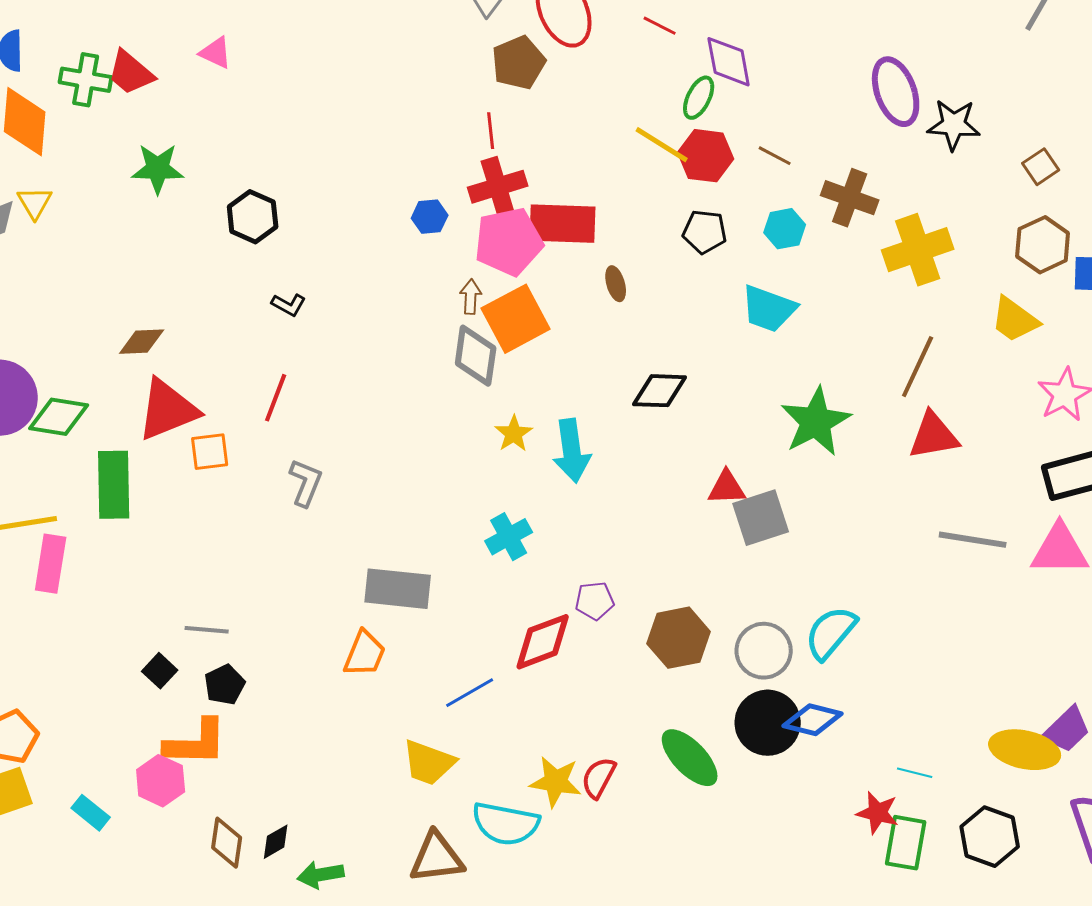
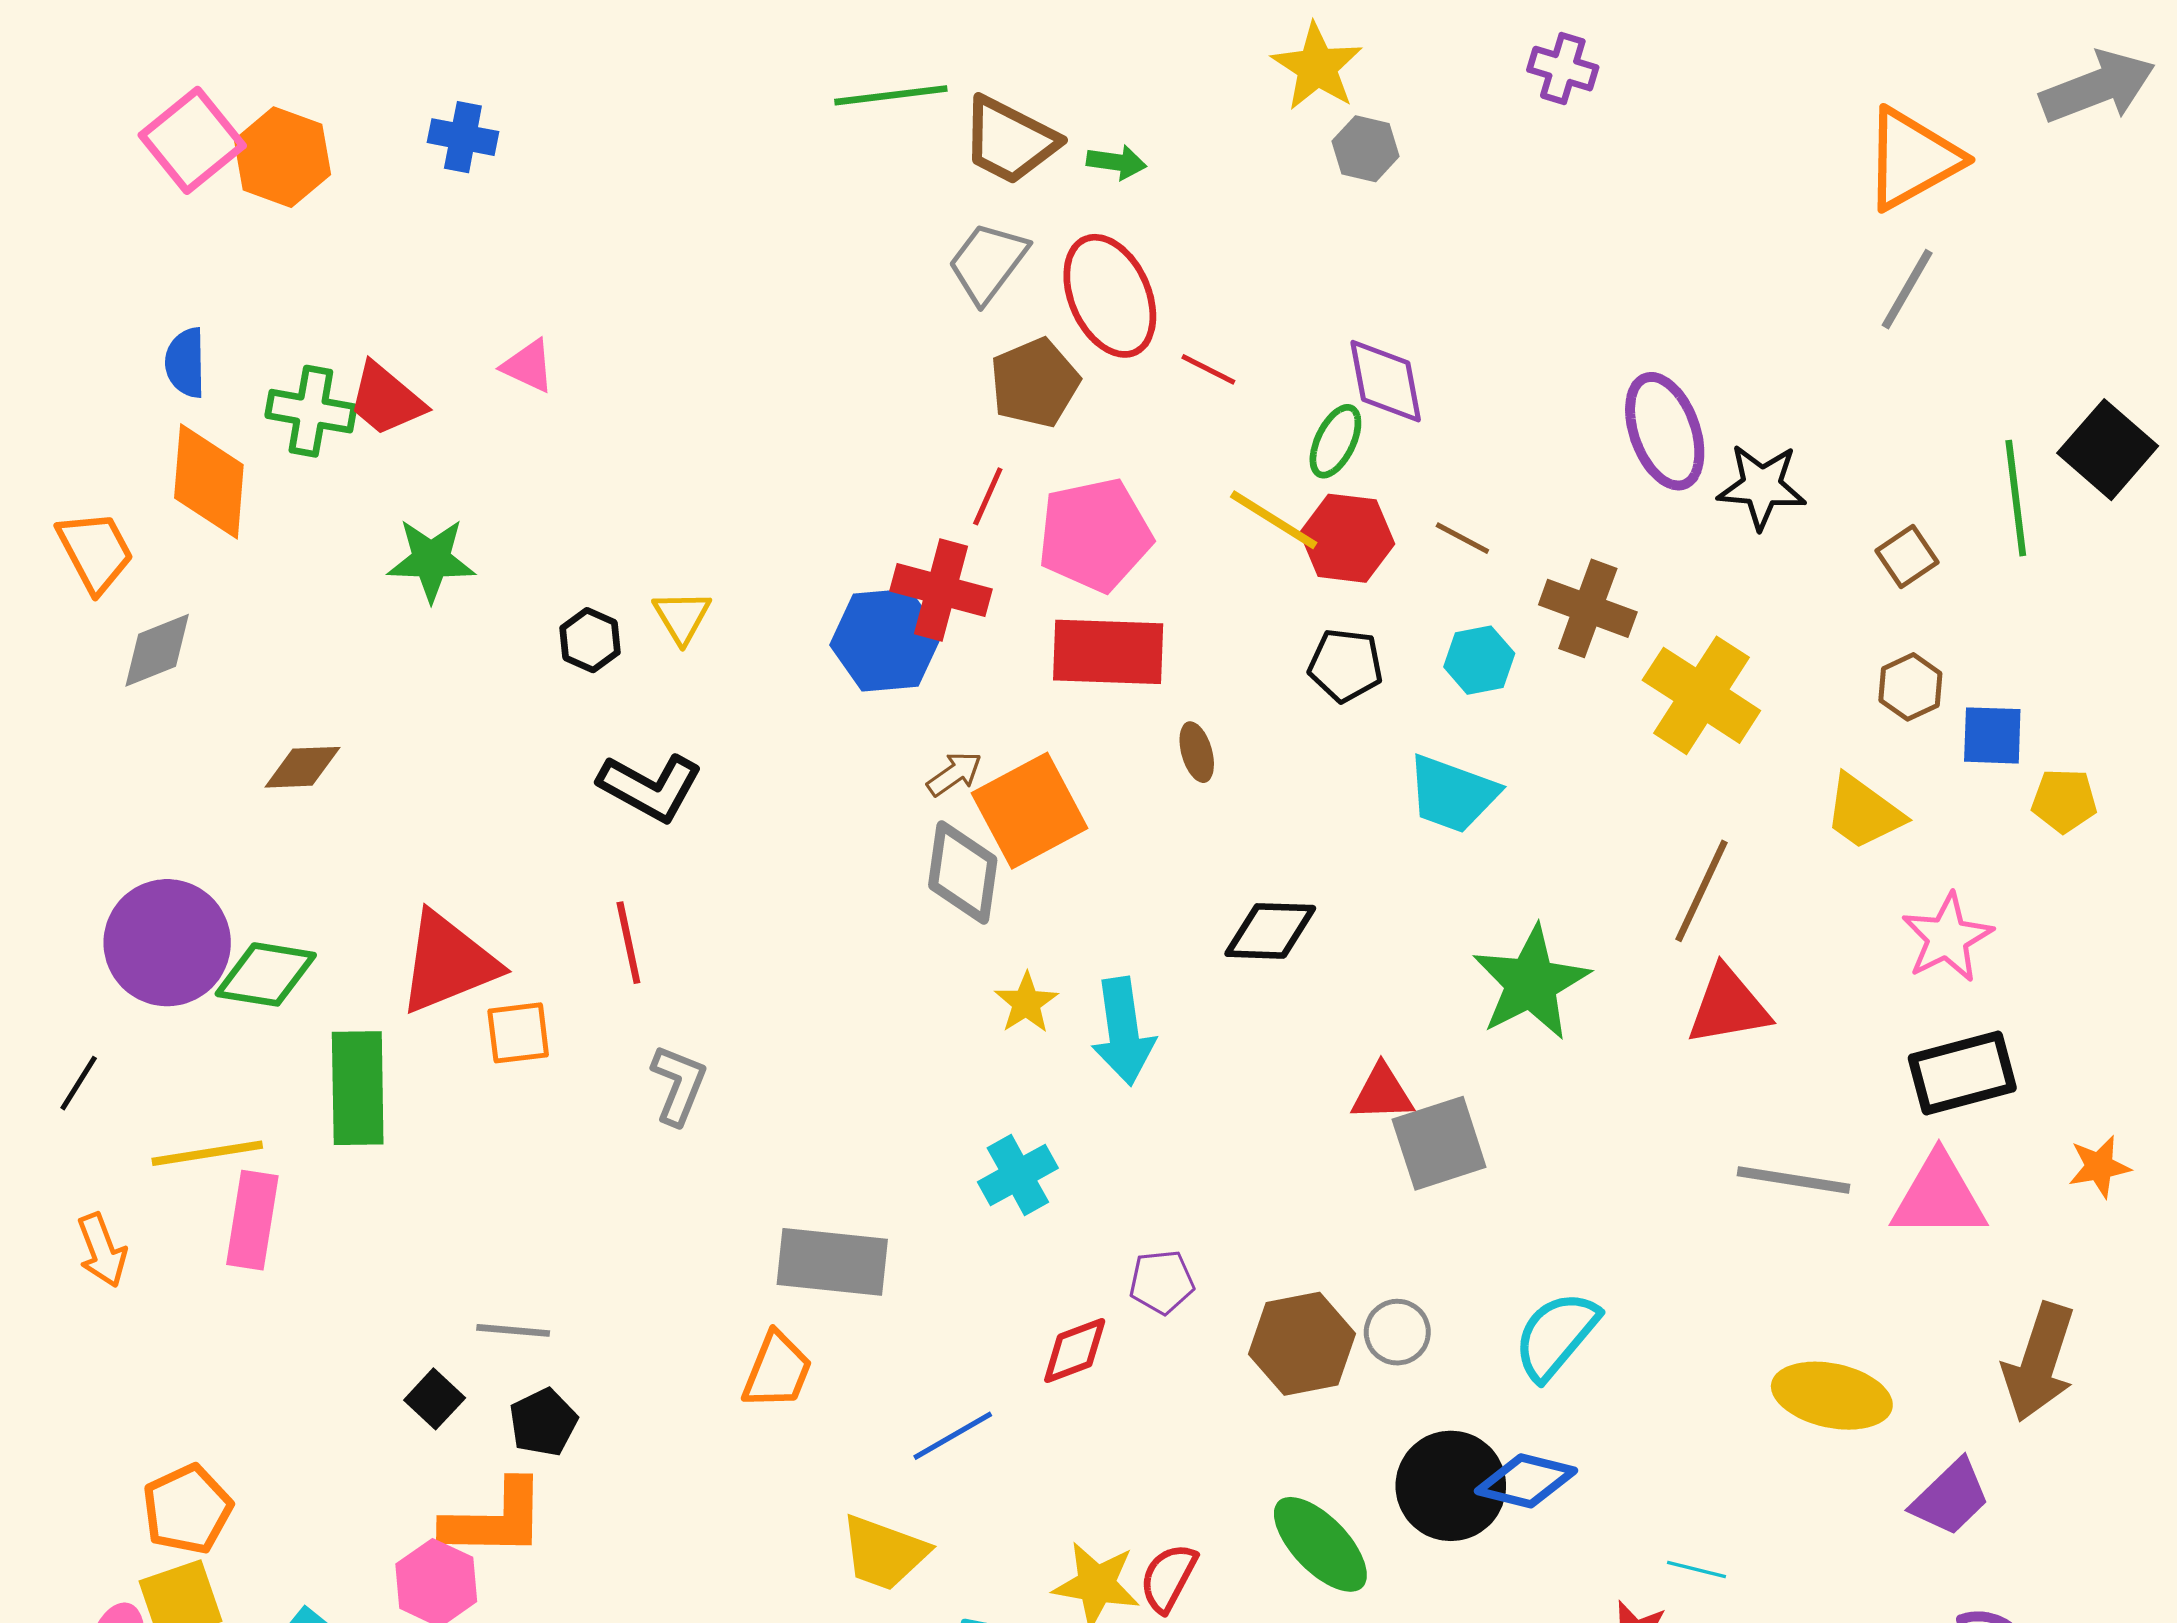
red line: (660, 26) -> (1208, 369), moved
red line: (491, 131) -> (988, 496), turned 30
red cross: (498, 187) -> (941, 590), moved, turned 32
yellow triangle: (35, 203) -> (682, 617), moved
black hexagon: (253, 217) -> (590, 640), size x0.7
blue hexagon: (430, 217) -> (886, 640), size x1.8
pink pentagon: (509, 242) -> (1095, 535), moved
brown hexagon: (1043, 245) -> (1910, 687), size x0.7
yellow cross: (918, 250) -> (1701, 695), turned -38
brown arrow: (471, 297) -> (954, 774), turned 52
black L-shape: (289, 305) -> (650, 787), size x1.8
brown diamond: (142, 342) -> (303, 767), moved
red line: (276, 398) -> (628, 943), turned -33
red diamond: (543, 642) -> (1075, 1350), size x0.7
gray circle: (764, 651) -> (1397, 1332), moved, size x0.7
yellow ellipse: (1025, 750) -> (1832, 1396), moved

